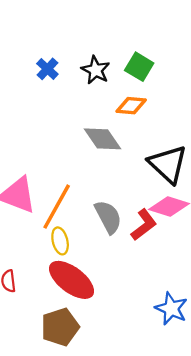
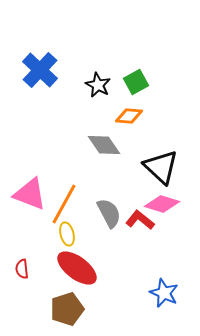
green square: (139, 67) -> (136, 82), turned 30
blue cross: (47, 69) -> (40, 70), moved, size x1.8
red L-shape: (144, 225) -> (140, 220), turned -104

